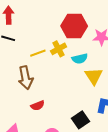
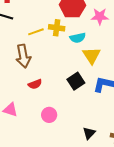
yellow cross: (59, 49) -> (57, 28), turned 35
black square: (80, 120) -> (76, 81), moved

